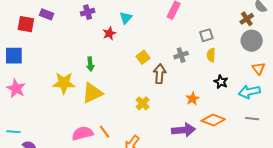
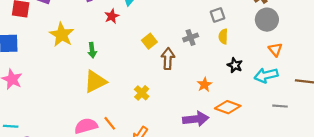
yellow star: (64, 83) -> (62, 35), moved, turned 30
yellow cross: (143, 103) -> (142, 93), moved
gray line: (252, 119) -> (280, 106), moved

